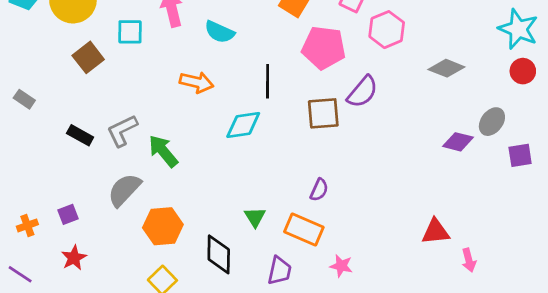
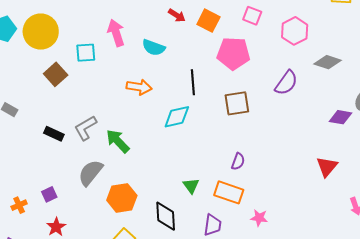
pink hexagon: (387, 30) -> (295, 31), moved
purple semicircle: (363, 92) -> (286, 83), moved
red triangle: (436, 232) -> (327, 167), moved, turned -40

